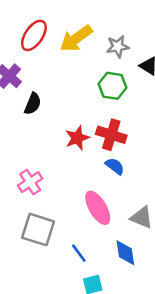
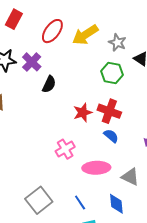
gray star: (118, 46) -> (117, 43), turned 30
pink cross: (30, 182) -> (65, 149), moved
pink ellipse: (98, 208) -> (96, 168), turned -64
gray square: (38, 230) -> (39, 200), moved, turned 32

